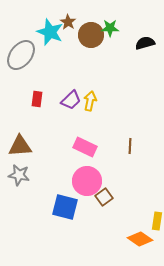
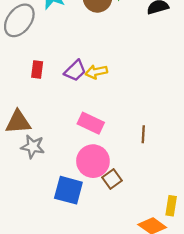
yellow arrow: (90, 101) -> (96, 72), turned -114
brown line: (130, 146) -> (143, 134), moved
gray star: (19, 175) -> (33, 147), moved

